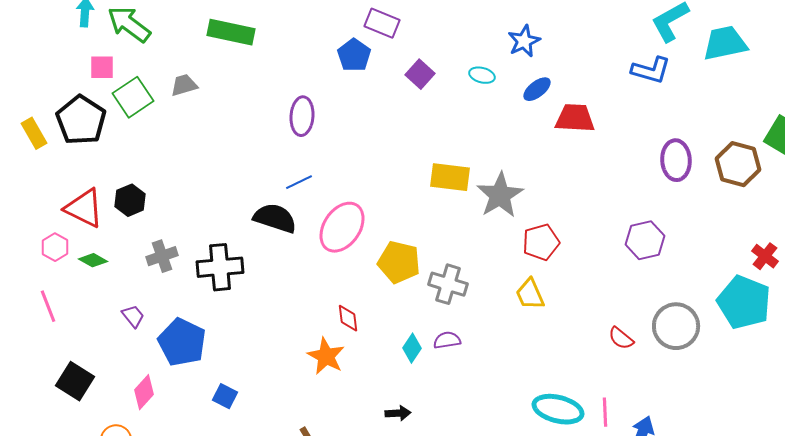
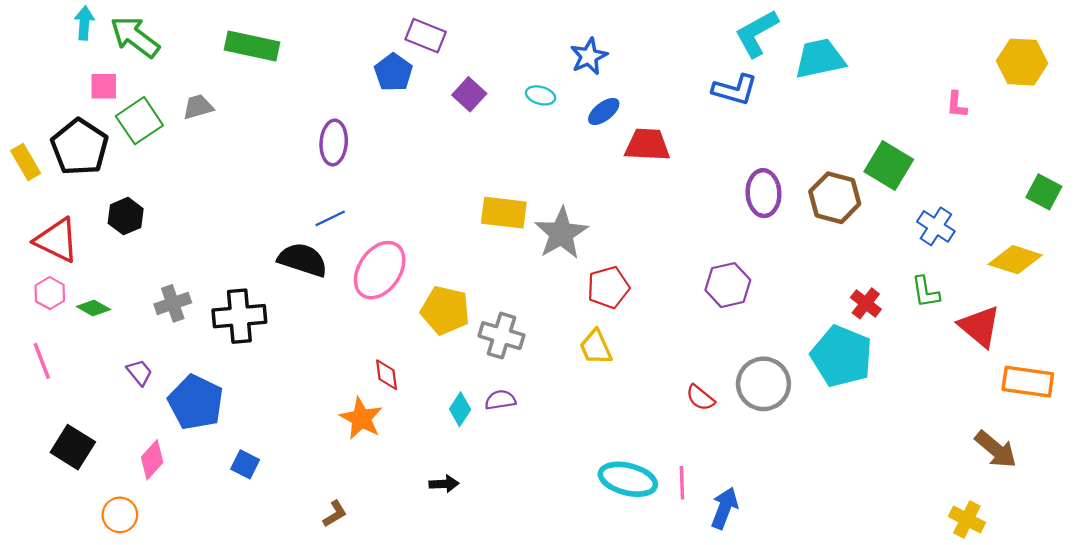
black hexagon: (130, 200) -> (126, 216), moved
red triangle: (84, 208) -> (57, 240), moved

